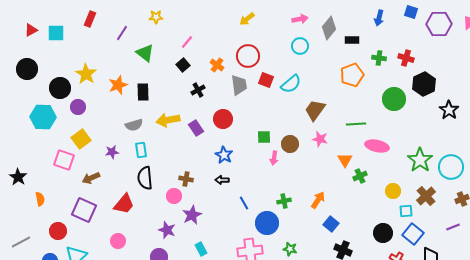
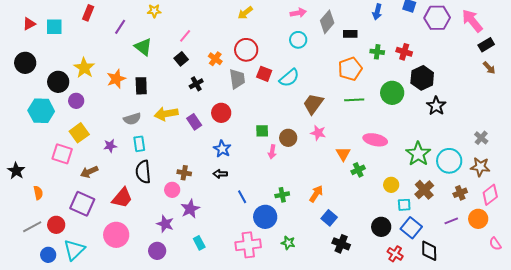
black star: (449, 110) -> (436, 106), moved
green line: (356, 124) -> (354, 100), moved
pink circle: (118, 241) -> (116, 235), size x1.6
gray line: (21, 242) -> (32, 227), moved

